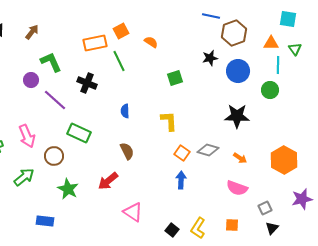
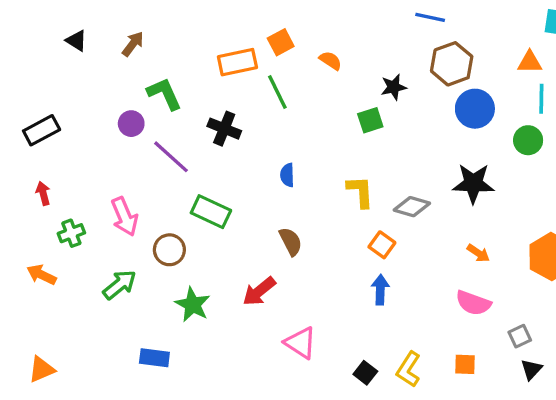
brown hexagon: (234, 33) -> (452, 64), moved
black star: (210, 58) -> (394, 87), moved
gray diamond: (208, 150) -> (412, 207), moved

